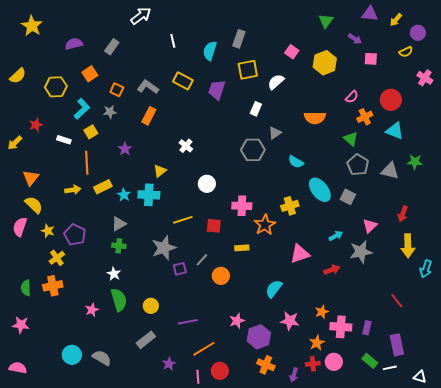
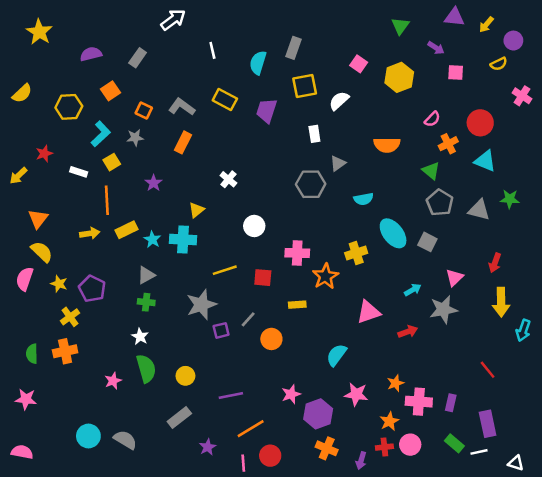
white rectangle: (256, 109) -> (314, 134), turned -32
cyan semicircle: (296, 162) -> (364, 199), turned -42

